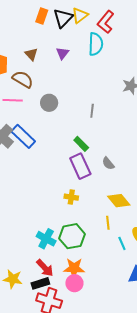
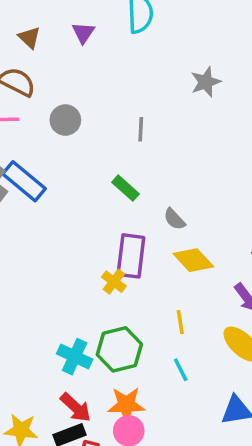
purple rectangle: (80, 166) -> (131, 256), moved, turned 35
yellow cross: (71, 197) -> (114, 282), turned 32
yellow diamond: (119, 201) -> (193, 260), moved
cyan line: (122, 243) -> (181, 370), moved

